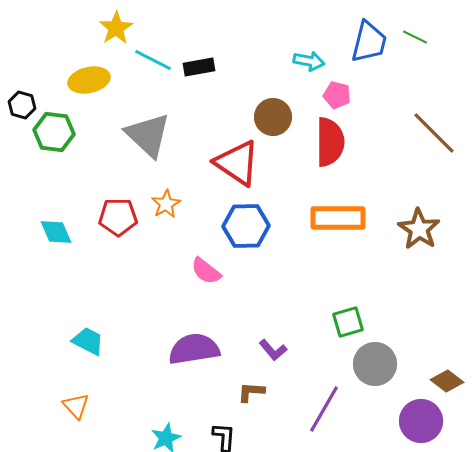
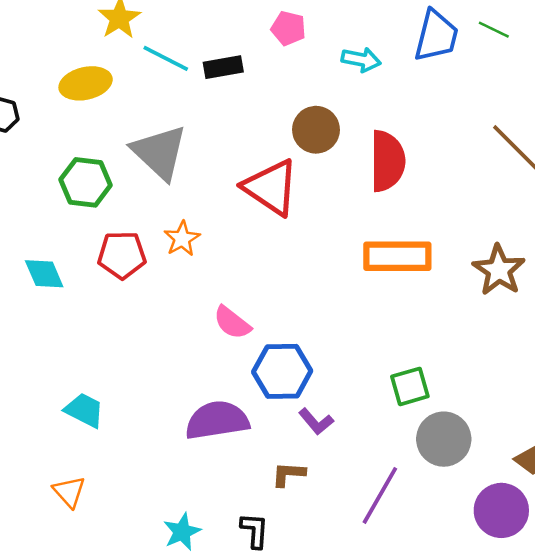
pink pentagon: (337, 95) -> (288, 28), moved
green hexagon: (54, 132) -> (86, 182), moved
blue hexagon: (246, 226) -> (282, 371), moved

